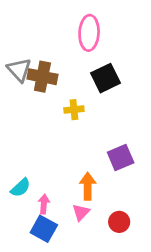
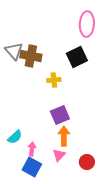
pink ellipse: (89, 33) -> (87, 24), moved
purple square: (121, 158) -> (60, 115), moved

